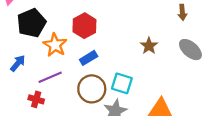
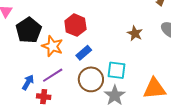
blue arrow: (18, 63) -> (28, 82), moved

